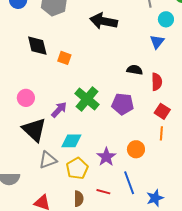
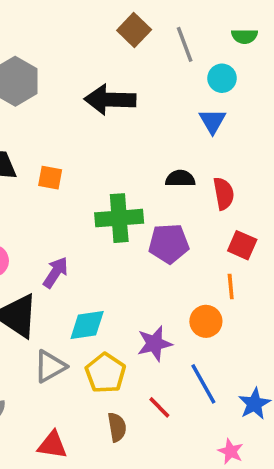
green cross: (87, 99) -> (119, 218), moved, turned -35
orange line: (161, 133) -> (231, 286), moved
purple star: (106, 157) -> (154, 344), turned 30
red line: (103, 192) -> (159, 407), turned 40

